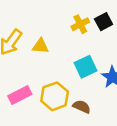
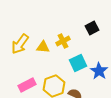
yellow cross: (80, 24) -> (63, 41), moved

